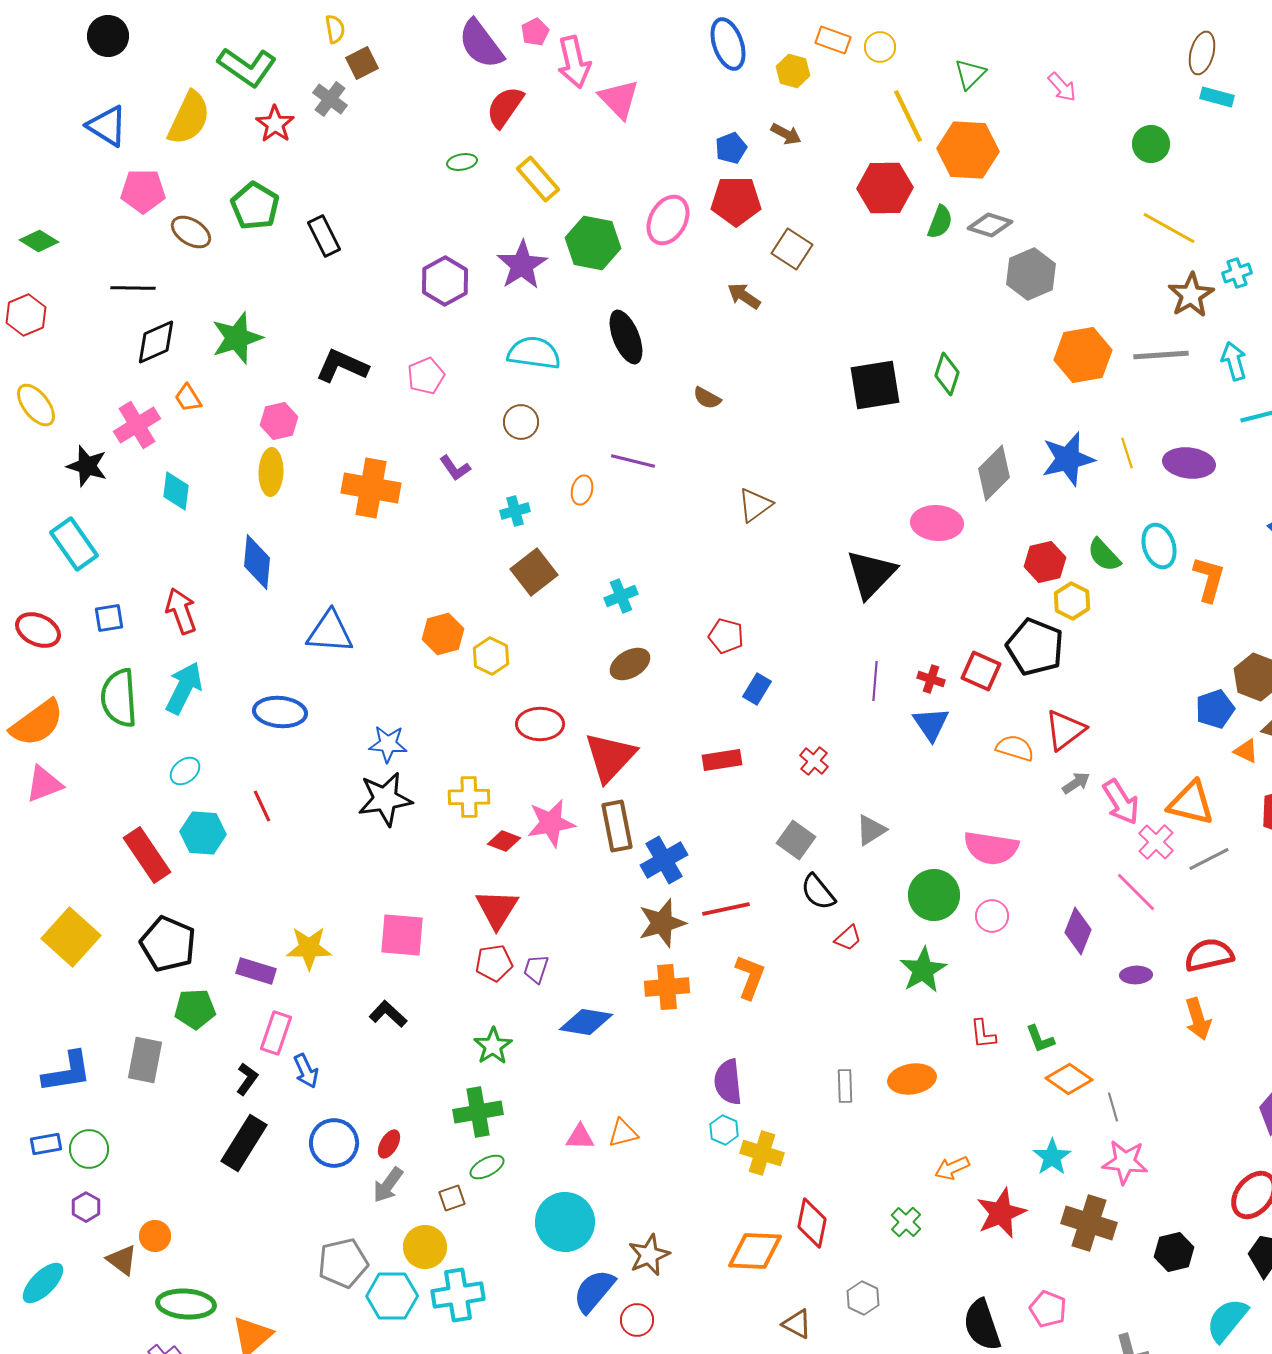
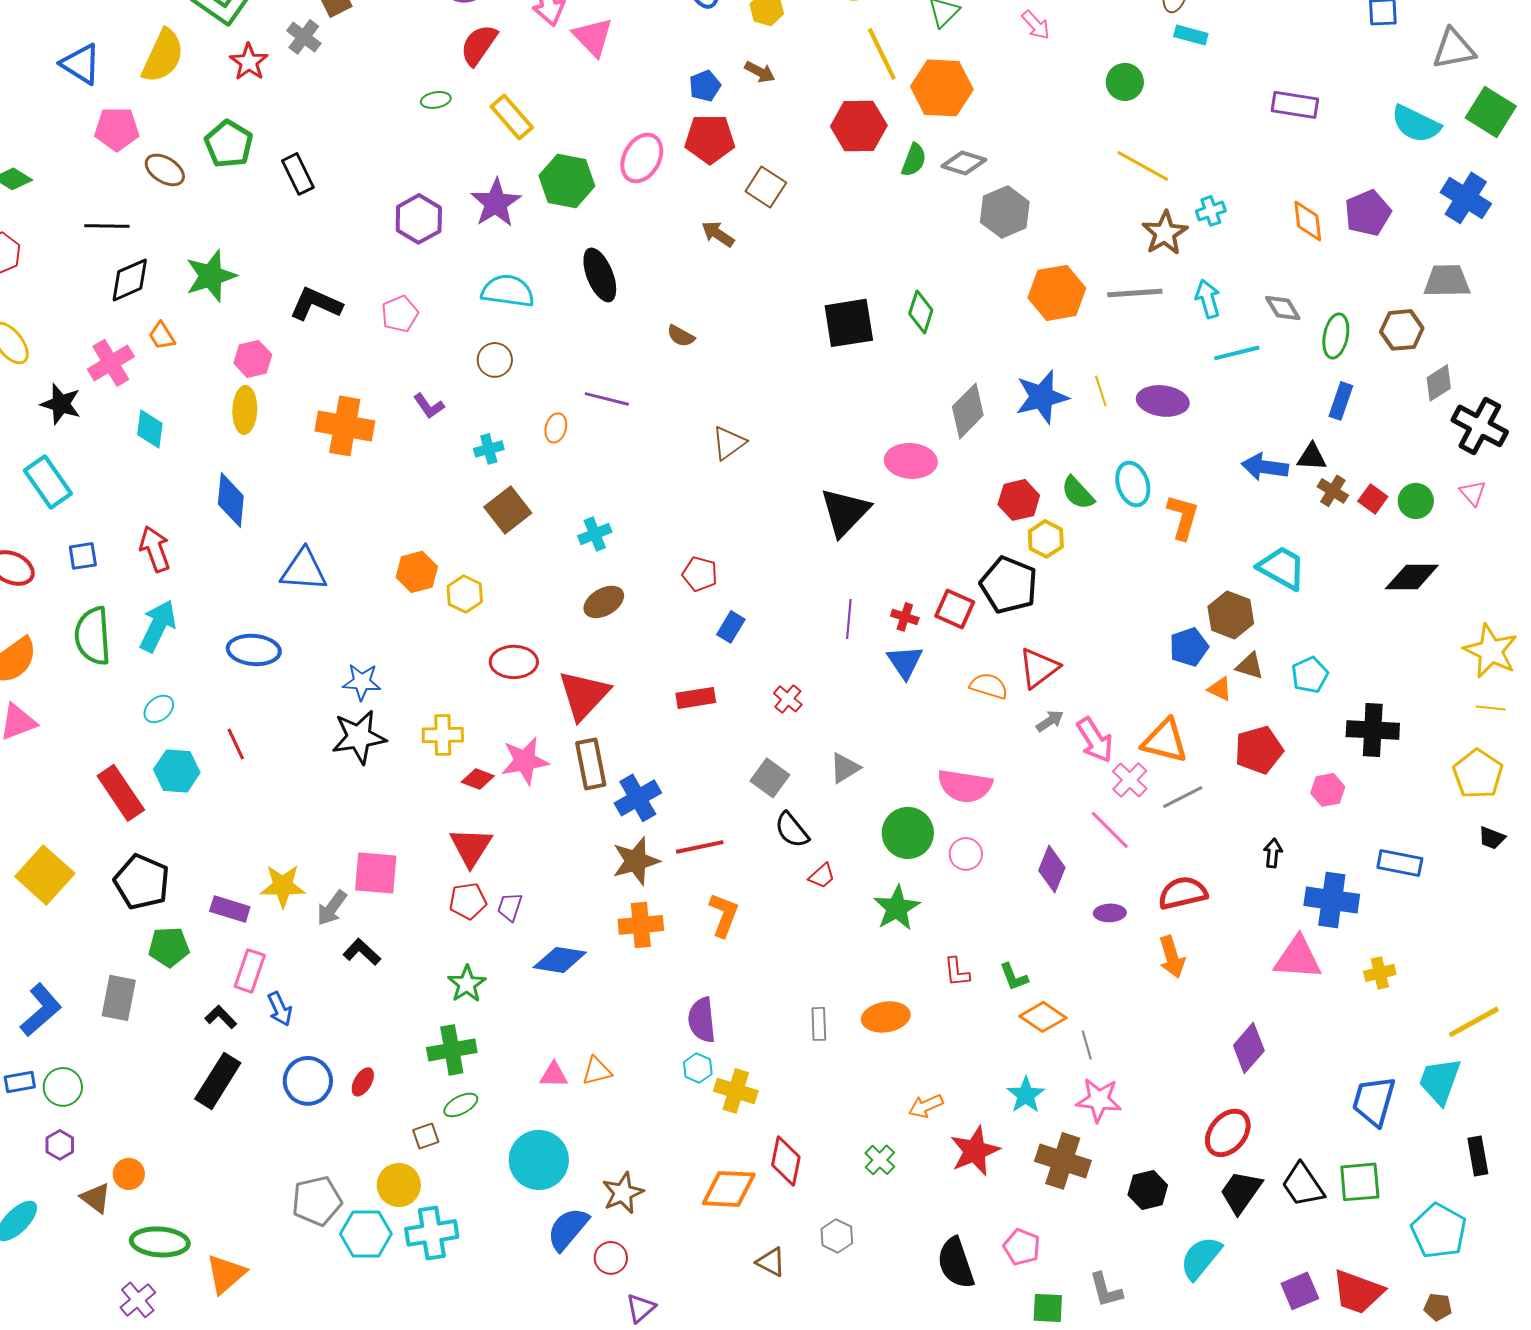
blue L-shape: (67, 1072) -> (41, 1010), turned -32
black L-shape: (247, 1079) -> (221, 1017), turned -80
gray arrow: (388, 1185) -> (332, 908), moved

